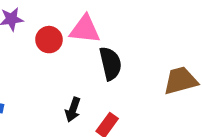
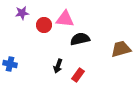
black semicircle: (110, 63) -> (80, 39), turned -90

